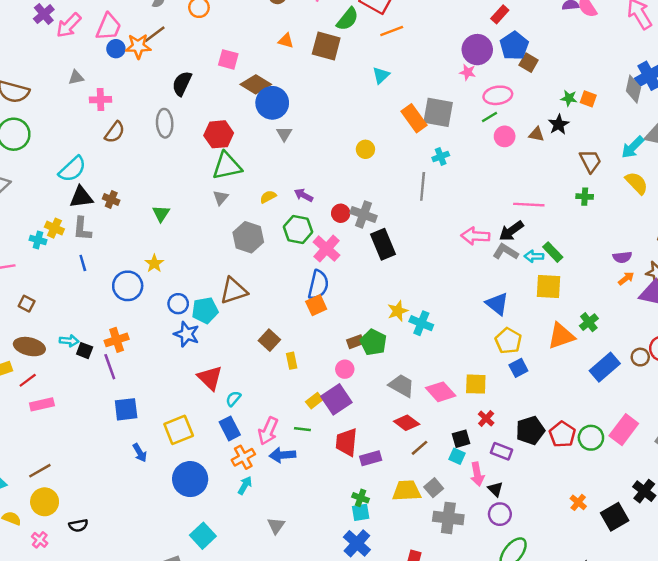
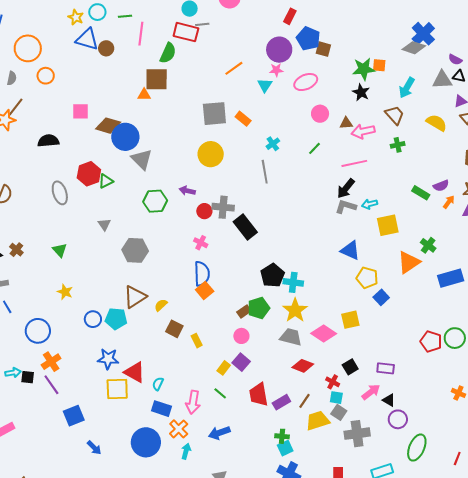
orange line: (392, 31) -> (234, 68), moved
orange triangle: (286, 41) -> (144, 95), moved
cyan triangle: (381, 75) -> (265, 85), moved
black semicircle: (182, 84) -> (48, 141), turned 75
gray diamond: (633, 89) -> (414, 48), turned -70
green star: (569, 98) -> (364, 69), size x1.6
gray square: (438, 112) -> (214, 114), moved
green line: (489, 117) -> (315, 148), moved
orange rectangle: (414, 118) -> (243, 119), size x0.7
gray ellipse: (165, 123) -> (60, 193), moved
gray triangle: (284, 134) -> (142, 159), size x1.6
brown triangle: (536, 134) -> (346, 123), moved
cyan arrow: (633, 147) -> (407, 88), moved
yellow circle: (365, 149) -> (211, 154), size x1.6
green triangle: (227, 166) -> (106, 181), moved, size x0.6
purple arrow: (304, 195) -> (187, 191), moved
yellow semicircle: (268, 197) -> (161, 305), moved
brown cross: (111, 200) -> (16, 250), turned 32
green hexagon: (298, 229) -> (155, 201), moved
pink arrow: (475, 236) -> (363, 131), moved
pink cross: (326, 249) -> (201, 243), size x0.6
green rectangle: (553, 252) -> (421, 193), moved
blue circle: (128, 286) -> (38, 331), moved
cyan pentagon: (205, 310) -> (116, 319), turned 30
yellow star: (398, 311) -> (295, 310), moved, size x1.4
blue star: (187, 334) -> (108, 359), moved
green pentagon: (373, 342) -> (259, 308), turned -30
blue rectangle: (605, 367) -> (451, 278), turned 40
purple square: (336, 399) -> (241, 362), size x0.7
red cross: (486, 418) -> (333, 382), moved
blue rectangle: (230, 428) -> (161, 409), turned -30
green line: (302, 429) -> (220, 393), turned 48
yellow square: (179, 430) -> (117, 389), moved, turned 35
black pentagon: (530, 430) -> (272, 275), moved
brown line: (420, 448) -> (304, 401), moved
blue arrow: (283, 455) -> (219, 433), moved
cyan square: (457, 456) -> (336, 398), moved
pink arrow: (477, 474) -> (371, 392), turned -102
blue circle: (190, 479) -> (146, 442), moved

